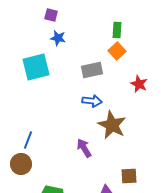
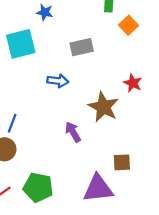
orange square: (117, 51) -> (128, 25), moved
red star: (139, 84) -> (133, 83), moved
blue arrow: (92, 101) -> (58, 81), moved

